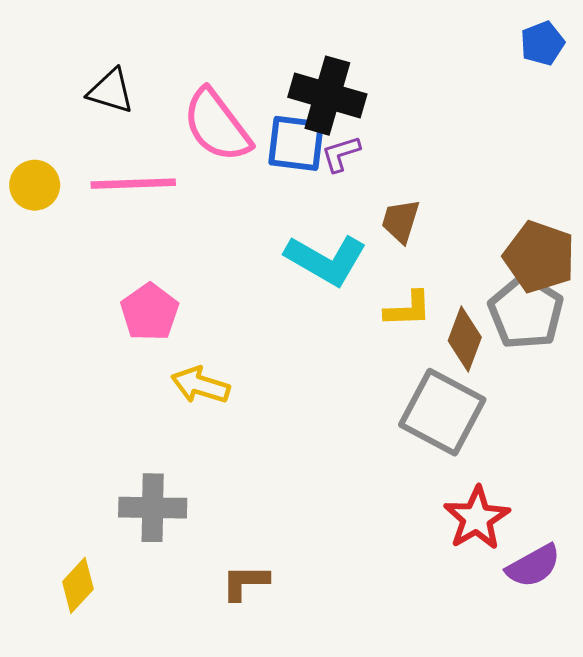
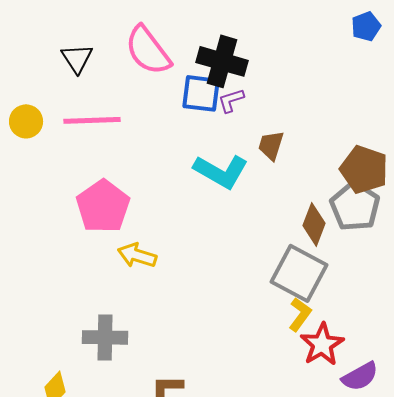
black triangle: (111, 91) -> (77, 58), turned 40
pink semicircle: (217, 125) -> (148, 50), moved
yellow L-shape: (408, 309) -> (300, 314), moved, turned -52
pink pentagon: (150, 312) -> (103, 206), size x1.4

